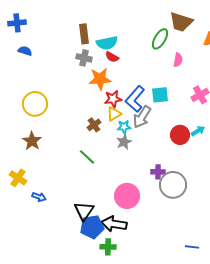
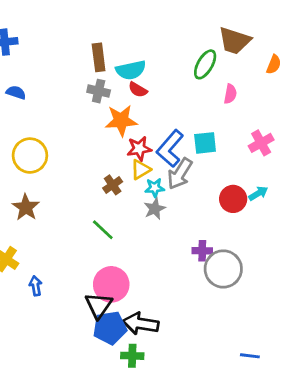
blue semicircle: (25, 51) -> (16, 92), moved
pink circle: (127, 196) -> (111, 284), moved
blue arrow: (39, 197) -> (36, 286), turned -120

